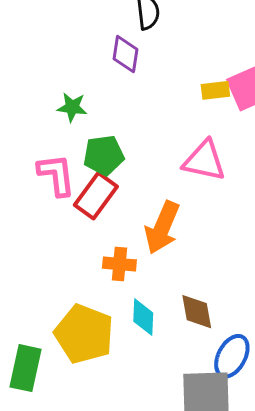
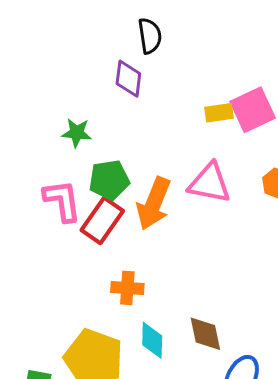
orange arrow: (162, 228) -> (154, 204), moved

